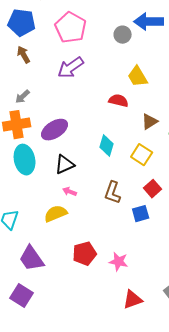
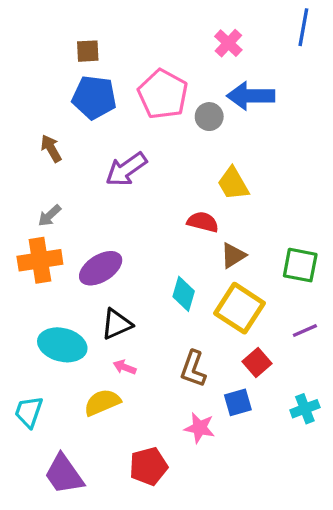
blue pentagon: (22, 23) -> (94, 97), moved
pink pentagon: (71, 28) -> (163, 94), moved
brown triangle: (150, 122) -> (233, 255), moved
yellow square: (142, 155) -> (239, 308), size x1.4
cyan ellipse: (25, 160) -> (62, 345), moved, turned -64
pink star: (119, 262) -> (200, 428), moved

